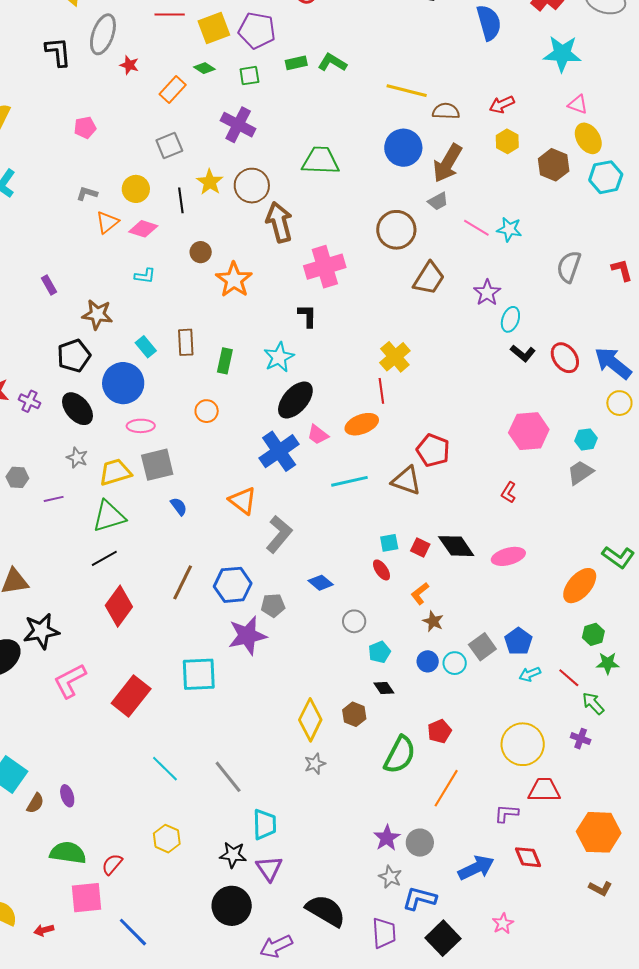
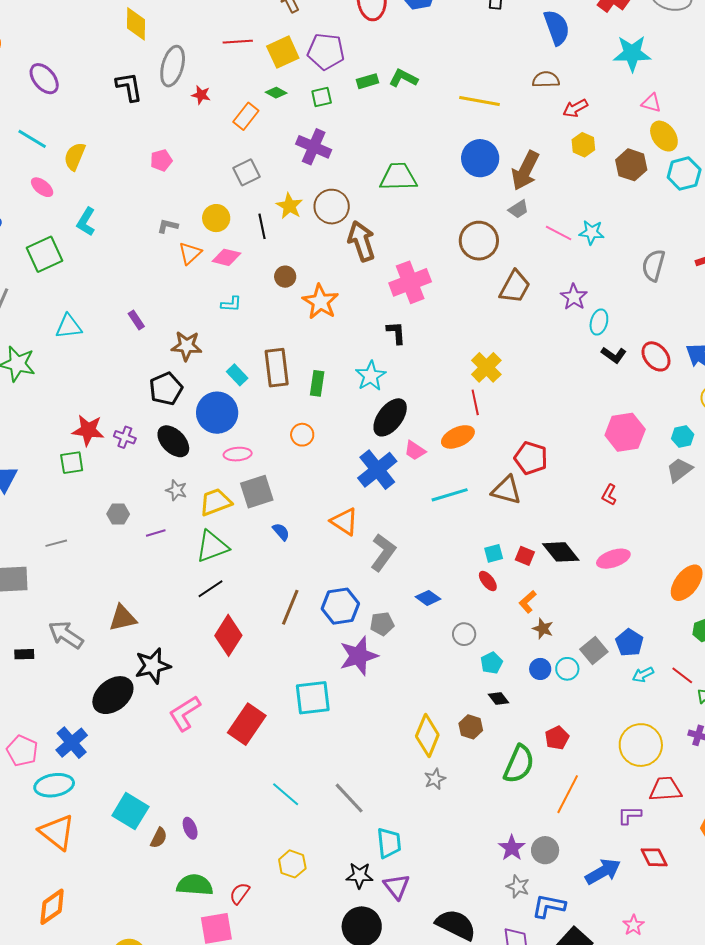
brown semicircle: (446, 111) -> (546, 80), moved
brown rectangle: (186, 342) -> (277, 368), size x1.4

